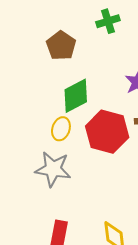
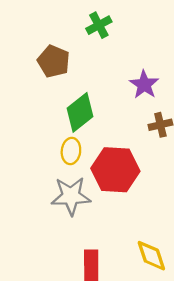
red hexagon: (107, 132) -> (115, 170), moved

